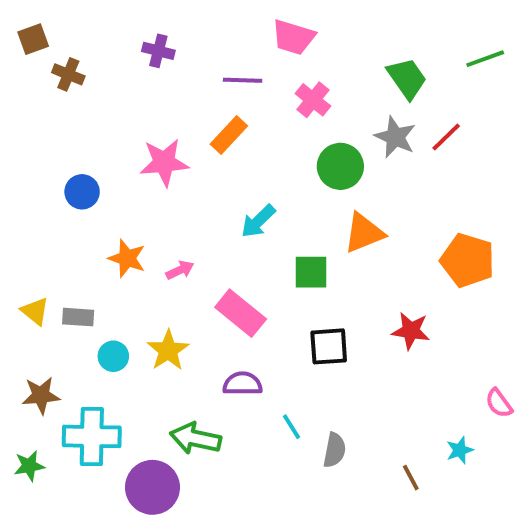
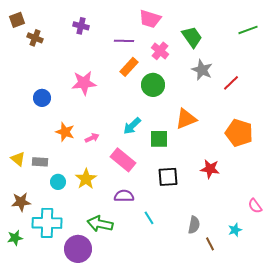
green trapezoid: (407, 78) -> (192, 37), moved
orange rectangle: (229, 135) -> (129, 67), moved
red line: (446, 137) -> (231, 83), moved
green circle: (340, 166) -> (153, 85), moved
cyan arrow: (258, 221) -> (132, 126), moved
gray semicircle: (335, 450) -> (194, 225), moved

